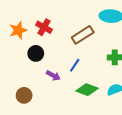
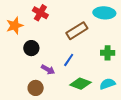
red cross: (44, 27) -> (40, 13), moved
brown circle: (24, 95) -> (36, 88), moved

